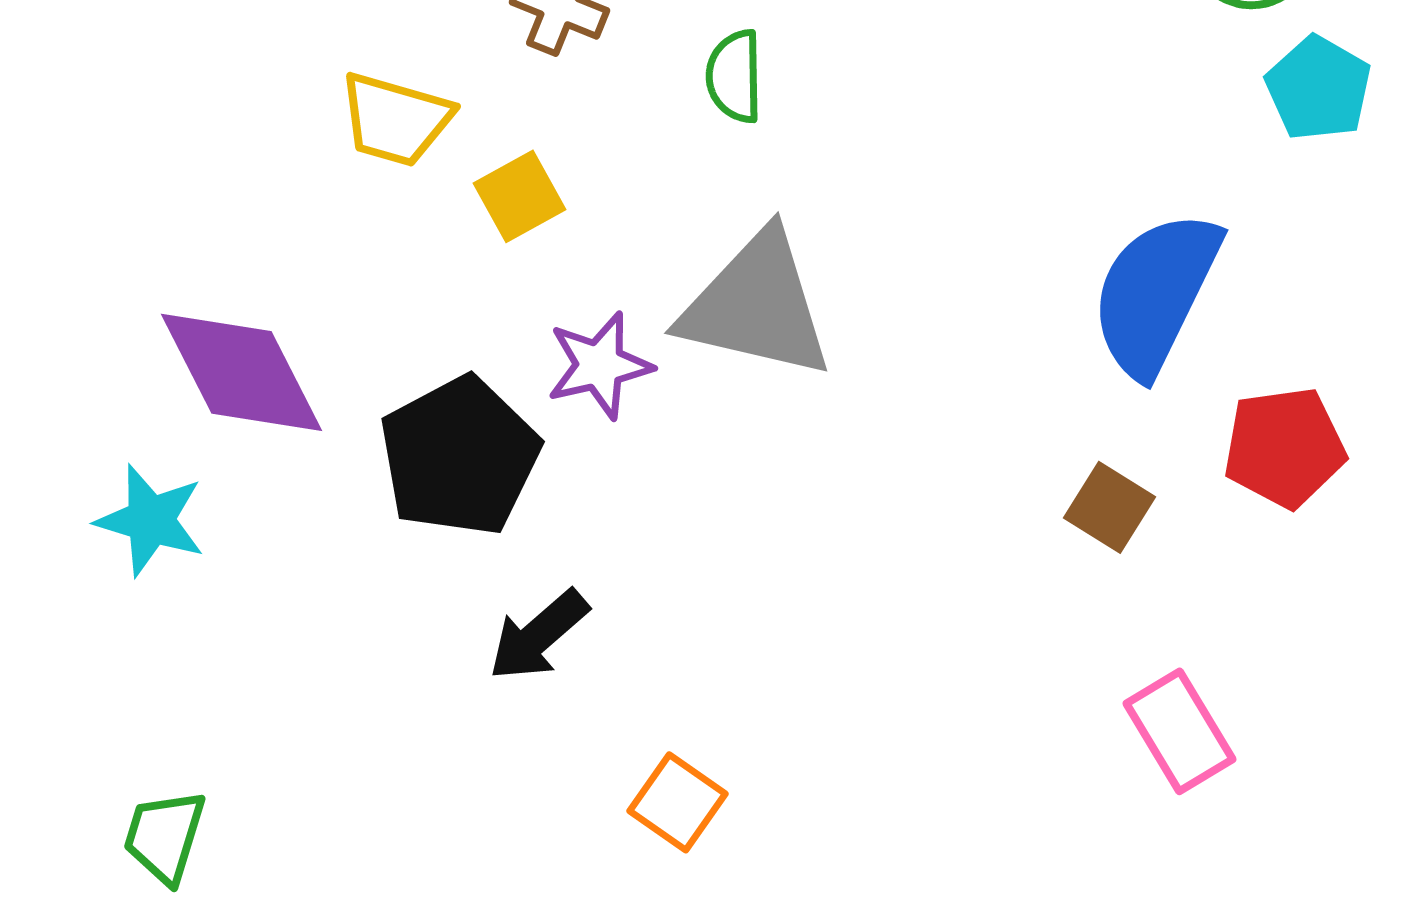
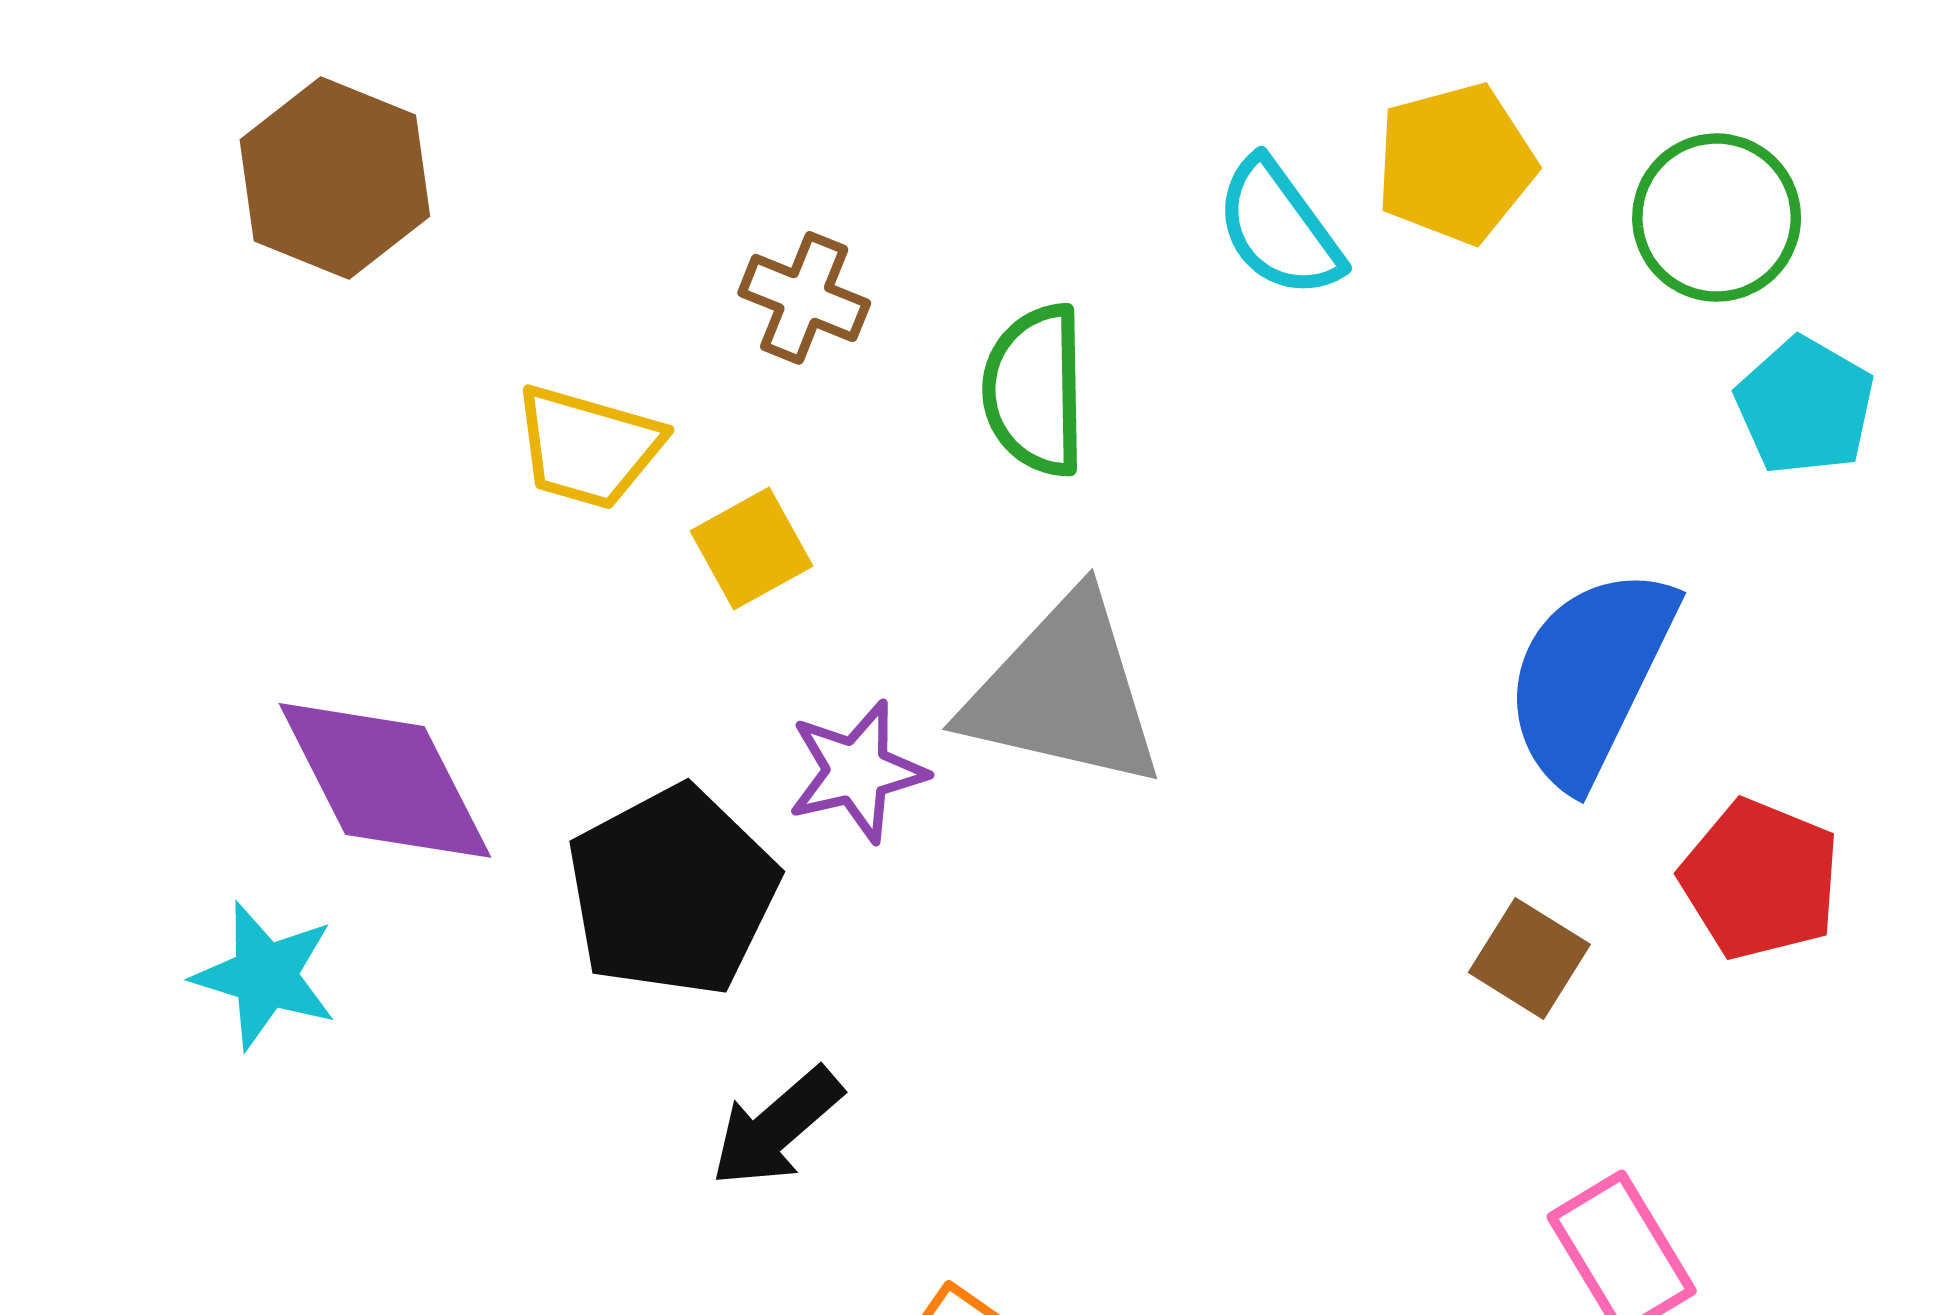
green semicircle: (734, 76) -> (1035, 390), size x1.4
red pentagon: (1284, 447) -> (1760, 879), turned 30

